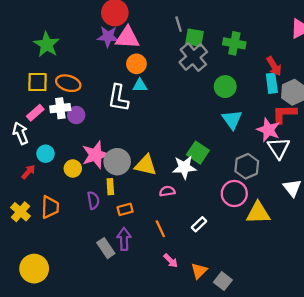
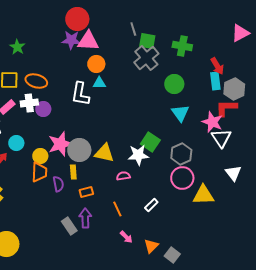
green star: (47, 45) -> (17, 47), size x0.7
gray hexagon: (247, 166) -> (181, 154), moved
orange trapezoid: (50, 207) -> (39, 172), moved

